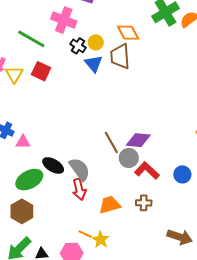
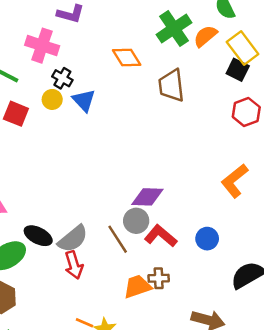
yellow circle: (96, 42) -> (52, 99), moved
brown trapezoid: (120, 56) -> (171, 86), moved
brown line: (111, 142) -> (118, 239), moved
gray semicircle: (80, 169) -> (73, 239), turned 90
orange trapezoid: (110, 205) -> (137, 286), moved

